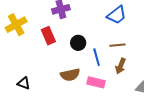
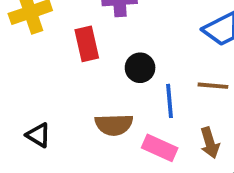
brown arrow: (121, 66) -> (210, 143), moved, turned -49
black triangle: (24, 83) -> (38, 135), moved

